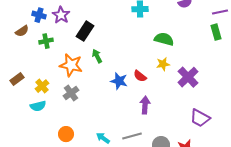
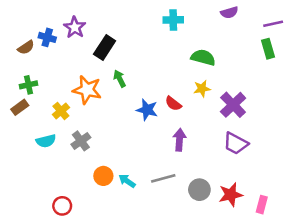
blue cross: (39, 15) -> (47, 37), moved
green cross: (46, 41) -> (28, 85), moved
yellow cross: (42, 86) -> (61, 111), moved
gray cross: (71, 93) -> (81, 141), moved
purple trapezoid: (200, 118) -> (236, 143), moved
orange circle: (66, 134) -> (103, 176), moved

